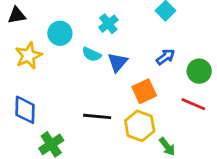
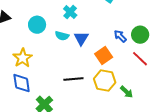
yellow star: (29, 56) -> (23, 58), moved
blue arrow: (165, 57) -> (120, 36), moved, turned -88
red line: (193, 104) -> (140, 59), turned 30

